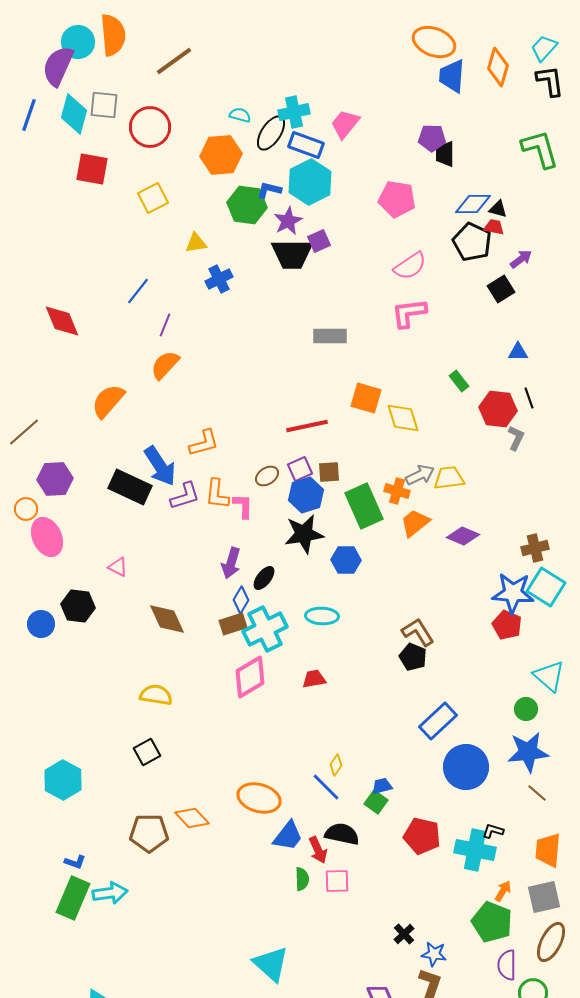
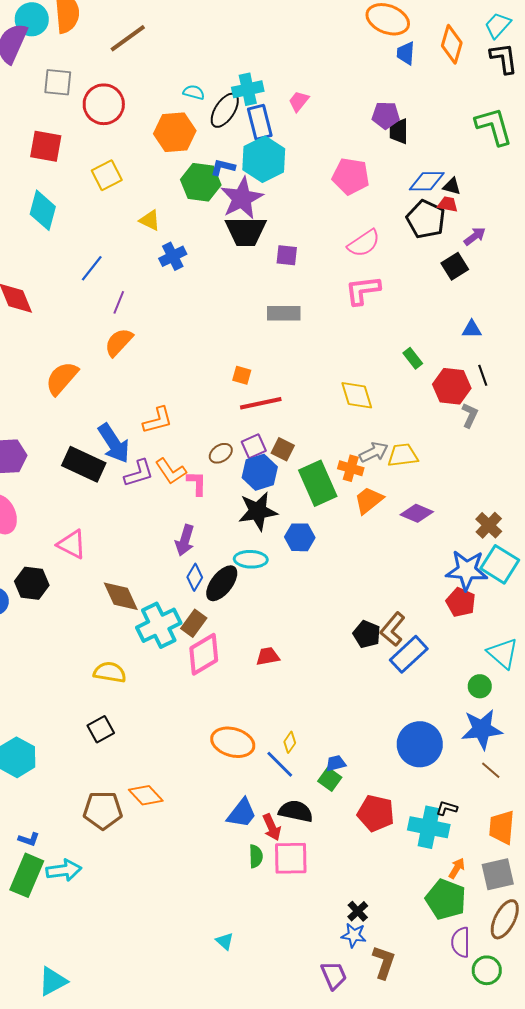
blue trapezoid: (452, 76) -> (406, 53), size x0.7
cyan diamond: (74, 114) -> (43, 210), moved
pink trapezoid: (345, 124) -> (299, 101), size x0.7
blue rectangle: (306, 145) -> (260, 122), turned 56
purple star: (288, 221) -> (242, 198), size x1.5
purple square: (319, 241) -> (287, 255), moved, turned 30
yellow triangle: (196, 243) -> (150, 220), turned 35
orange square: (366, 398) -> (242, 375), moved, size x0.6
brown square: (329, 472) -> (283, 449), turned 30
orange L-shape: (217, 494) -> (171, 471), turned -40
brown cross: (535, 548) -> (489, 525), turned -32
pink triangle: (118, 567) -> (72, 544), size x1.5
black ellipse: (264, 578) -> (222, 583), moved, size x1.5
cyan ellipse: (322, 616) -> (251, 559), moved
brown rectangle: (233, 624) -> (194, 623), moved, turned -36
cyan cross: (265, 629) -> (159, 625), moved
brown L-shape: (418, 632) -> (393, 629), moved, turned -108
blue rectangle: (438, 721) -> (409, 654), moved
orange ellipse: (259, 798) -> (233, 742), moved
pink square: (337, 881) -> (291, 858), size x1.4
blue star: (434, 954) -> (354, 935), moved
cyan triangle: (271, 964) -> (225, 941), size x0.5

